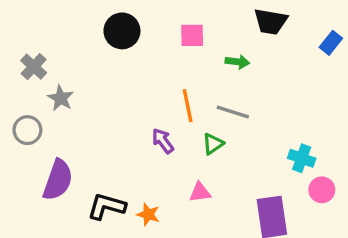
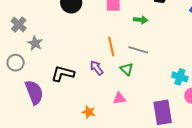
green triangle: (213, 144) -> (127, 69), turned -40
purple semicircle: (58, 180) -> (34, 92), turned -40
black L-shape: (106, 206) -> (63, 74), moved

